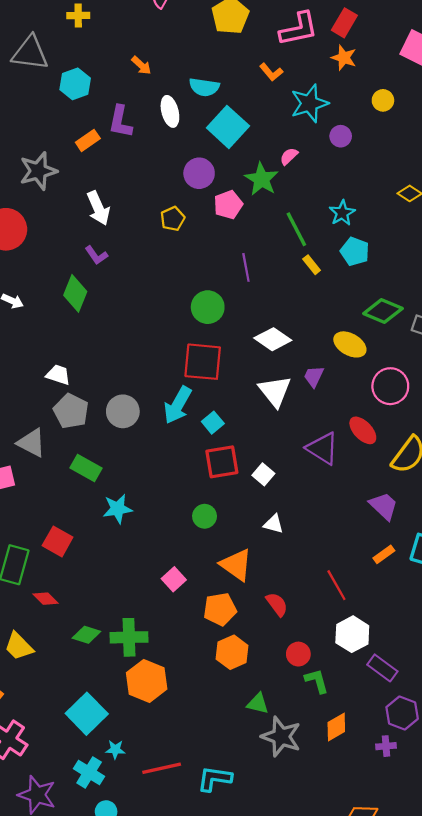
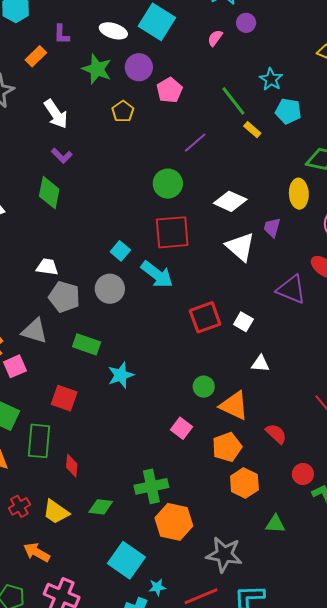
white ellipse: (170, 111) -> (113, 31), moved, turned -48
purple L-shape: (120, 122) -> (61, 34), size x0.7
purple circle: (341, 136) -> (246, 23), moved
green star: (261, 179) -> (97, 69), moved
purple line: (246, 267) -> (195, 143), turned 70
yellow ellipse: (350, 344) -> (299, 194), turned 68
cyan arrow: (178, 405) -> (157, 274), turned -72
cyan square: (213, 423) -> (120, 251), moved
green circle: (205, 516) -> (204, 387), moved
red square: (58, 541) -> (64, 398), moved
red diamond: (45, 599) -> (72, 466), turned 60
green diamond: (86, 635) -> (101, 507), moved
gray star: (281, 737) -> (224, 555), moved

